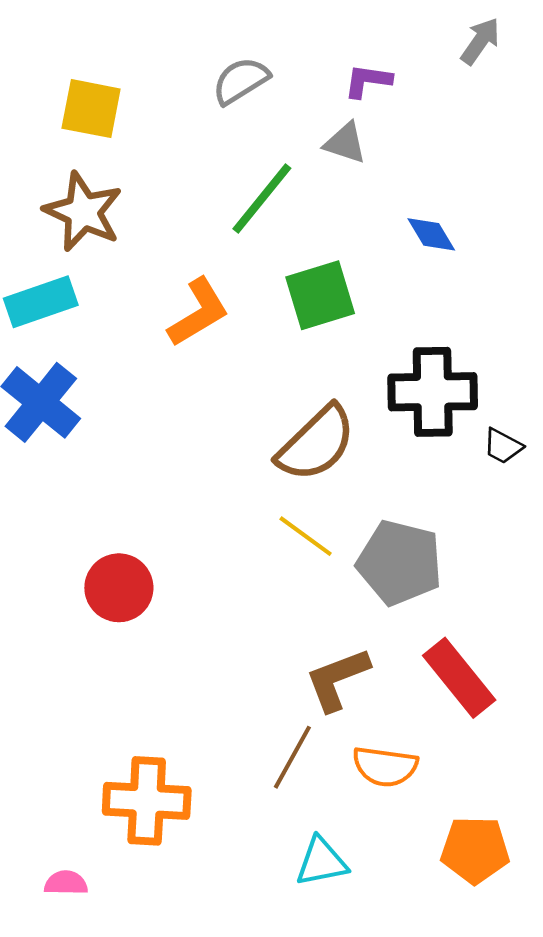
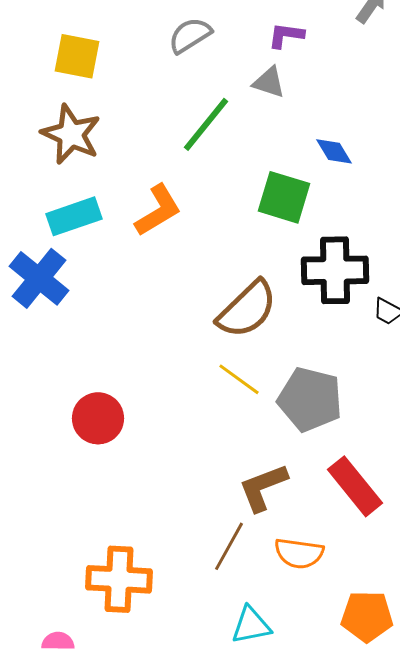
green square: (320, 295) -> (284, 197), moved, turned 34
cyan rectangle: (41, 302) -> (74, 216), moved

